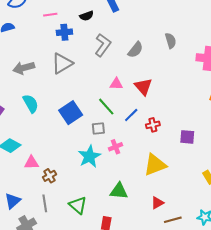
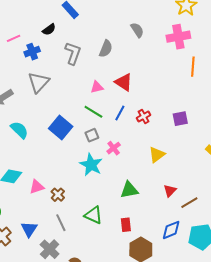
yellow triangle: (155, 165) -> (157, 155), size x0.7

